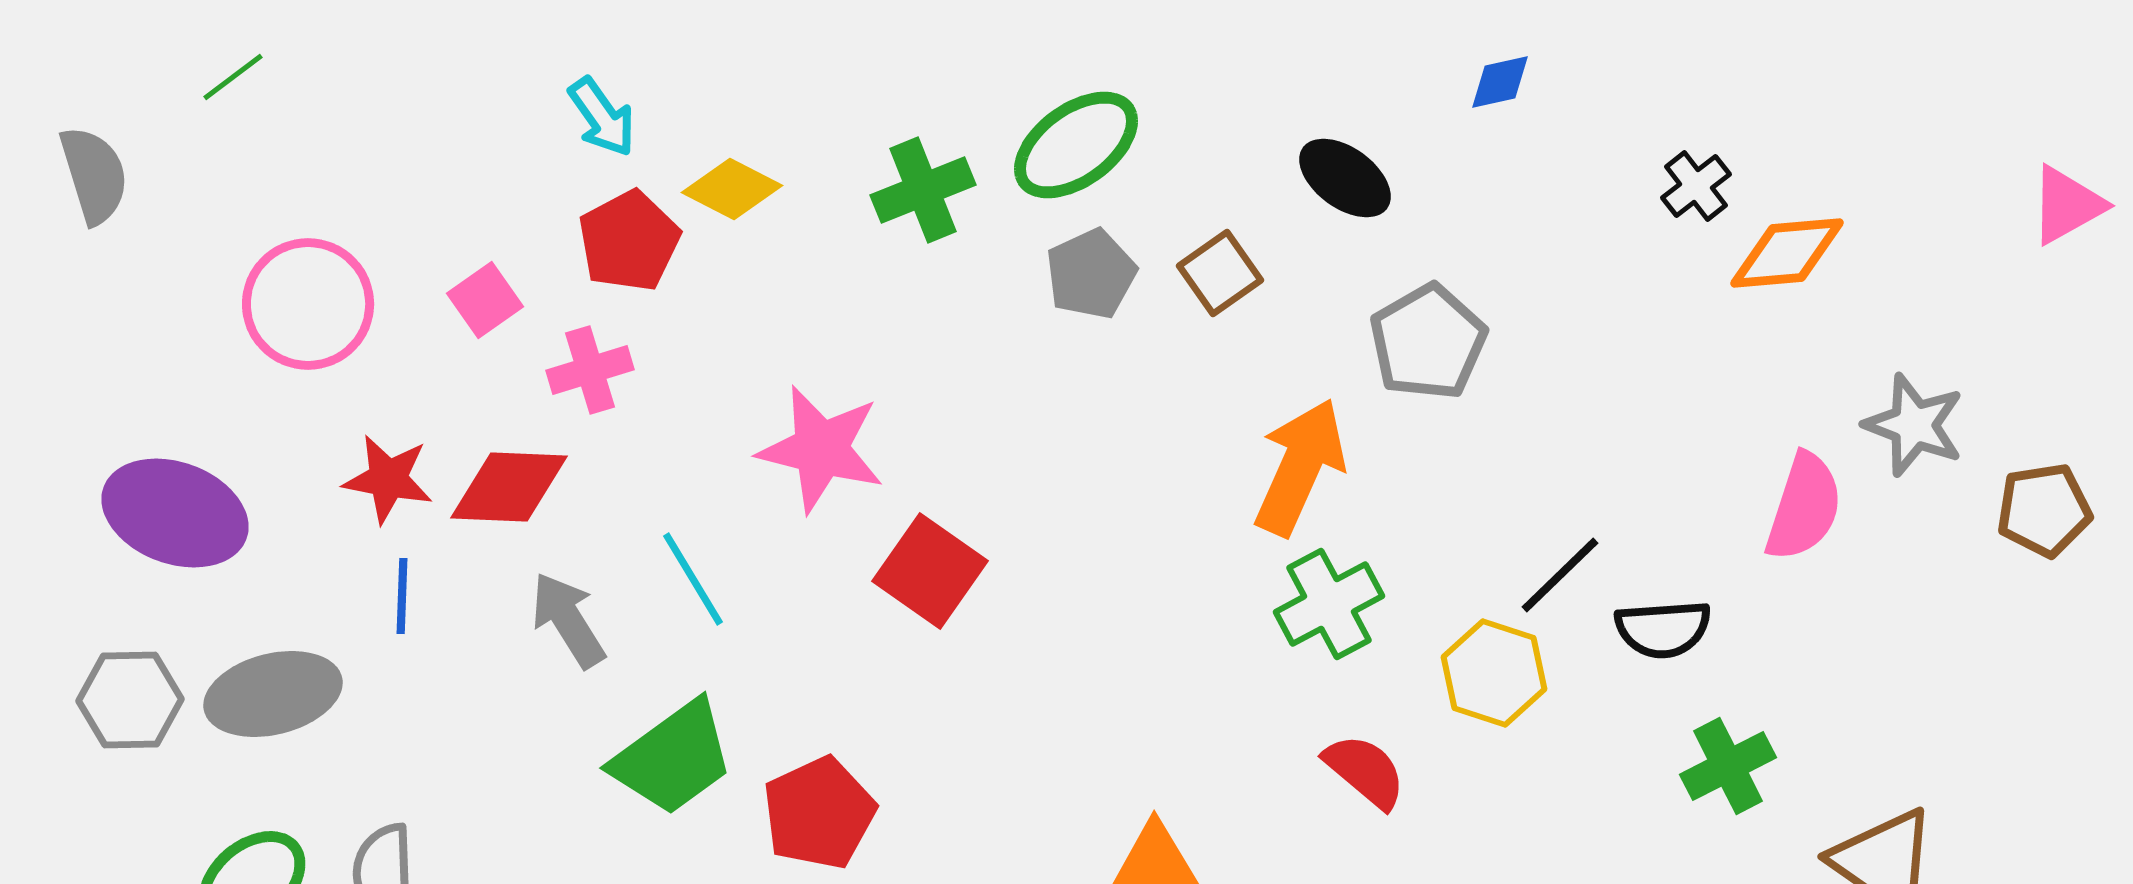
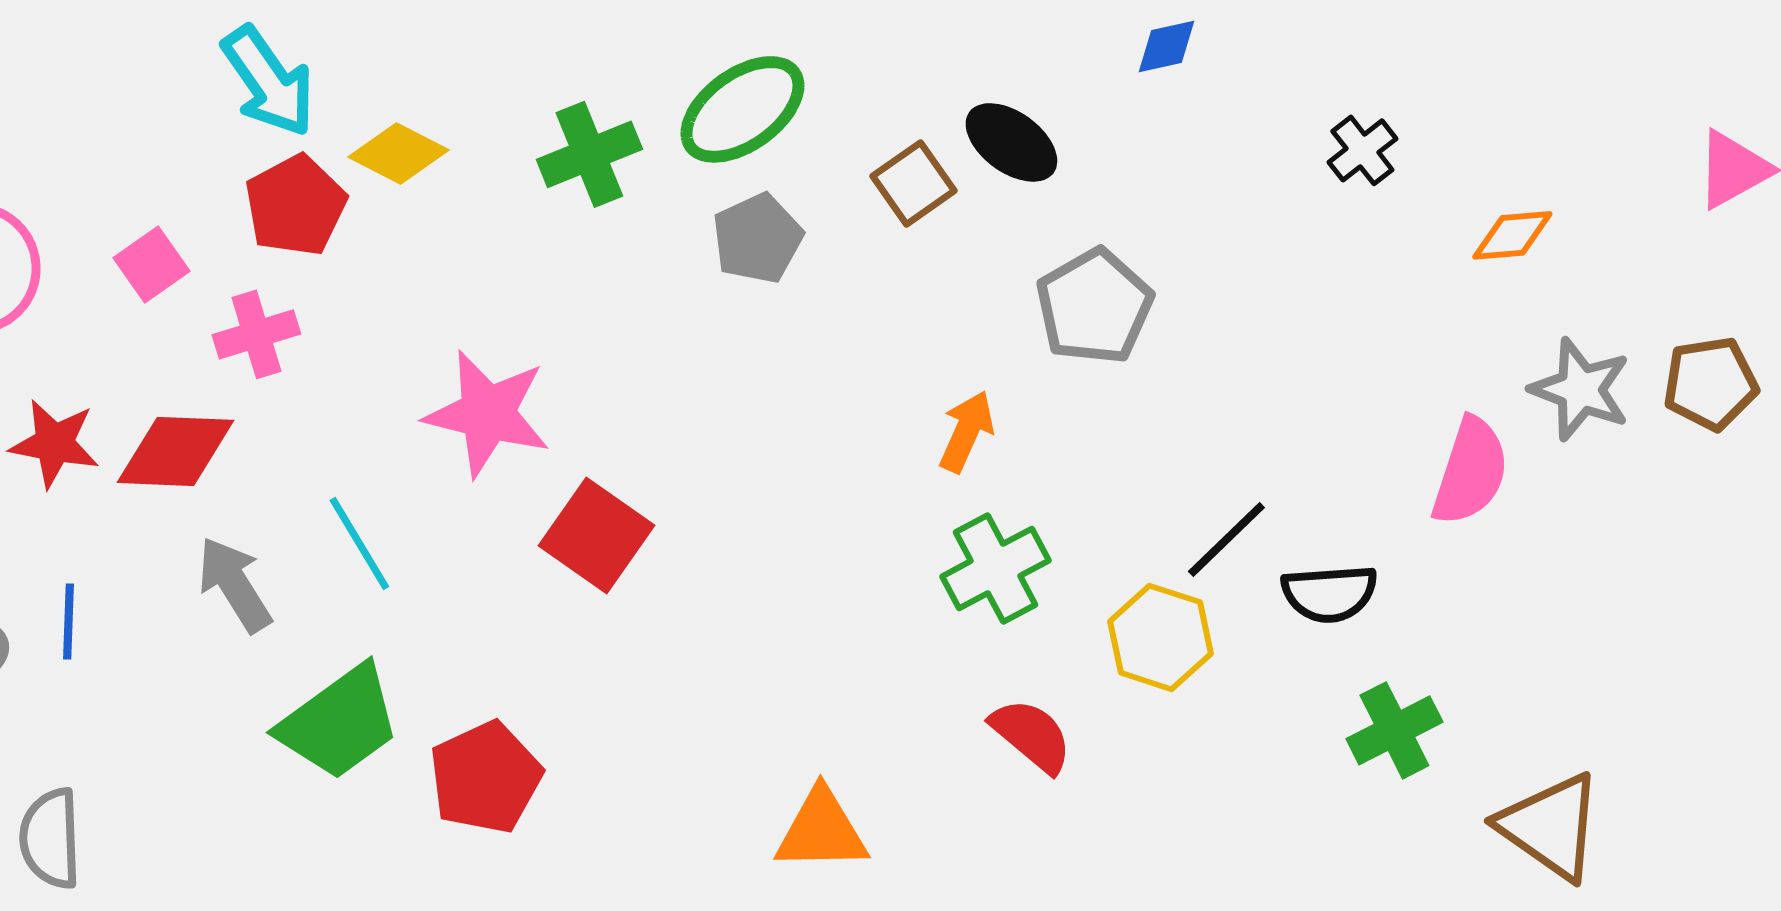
cyan arrow: (602, 117) -> (268, 81), size x1.4
orange diamond: (1787, 253) -> (1512, 235), moved, size x0.7
brown square: (1220, 273) -> (913, 183), moved
orange arrow: (1300, 467) -> (966, 431), size x0.6
brown pentagon: (2044, 510) -> (1710, 383), moved
blue line: (402, 596) -> (68, 621), moved

